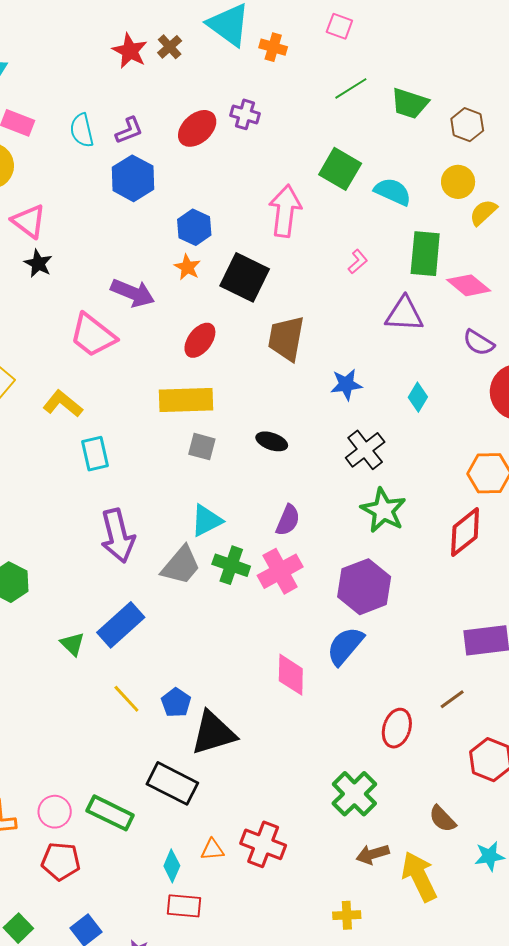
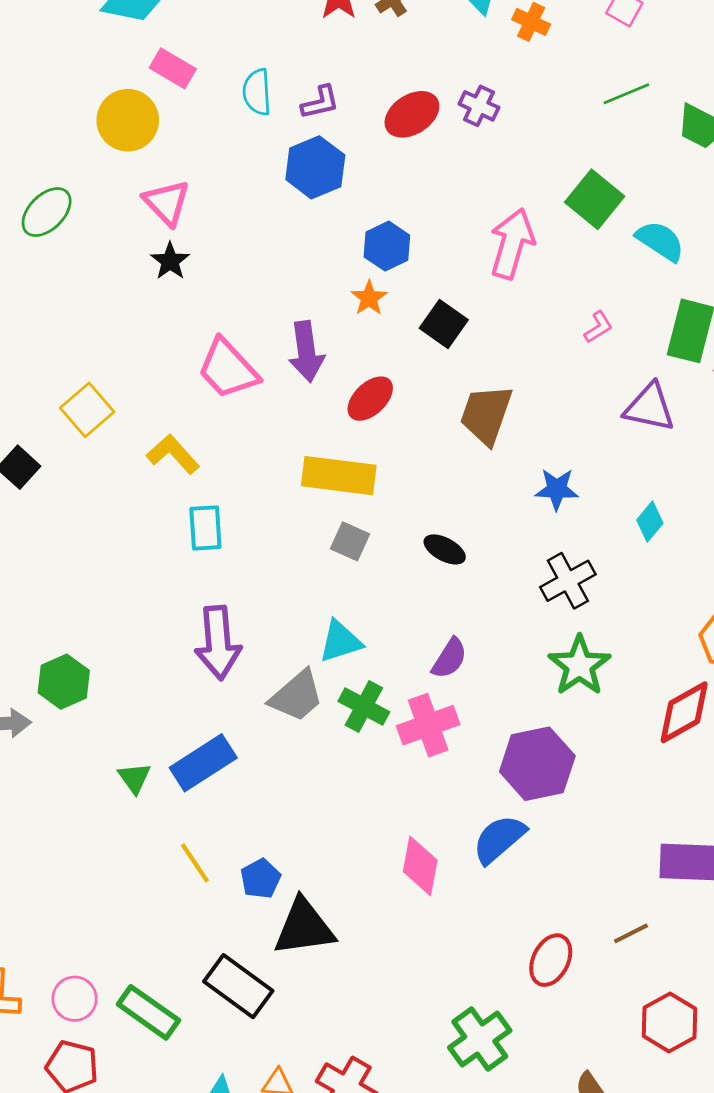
black square: (245, 277) -> (444, 324), size x0.7
purple arrow: (133, 293) -> (306, 352), moved, turned 51

